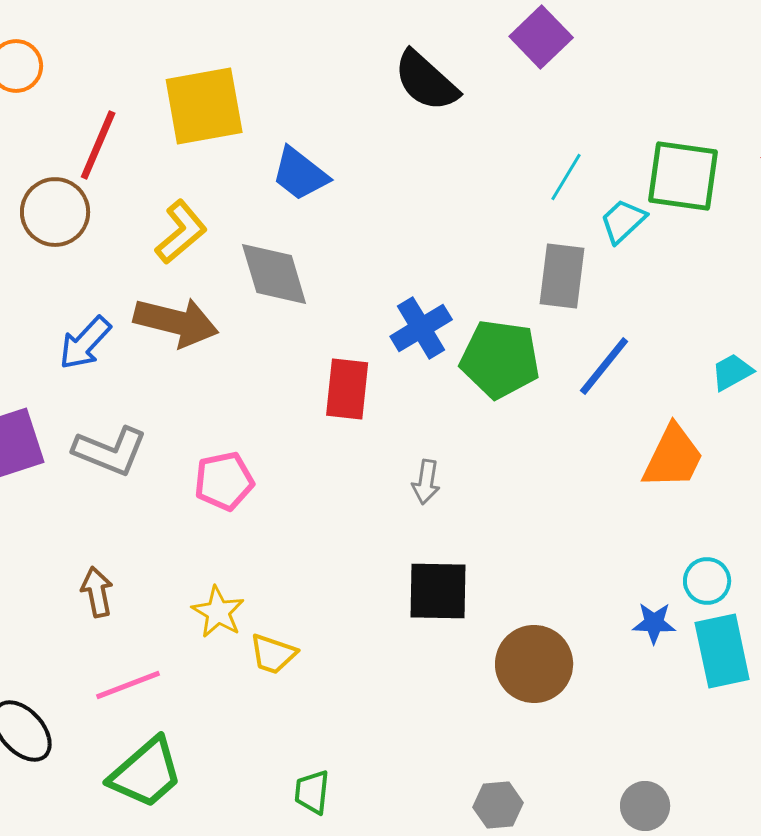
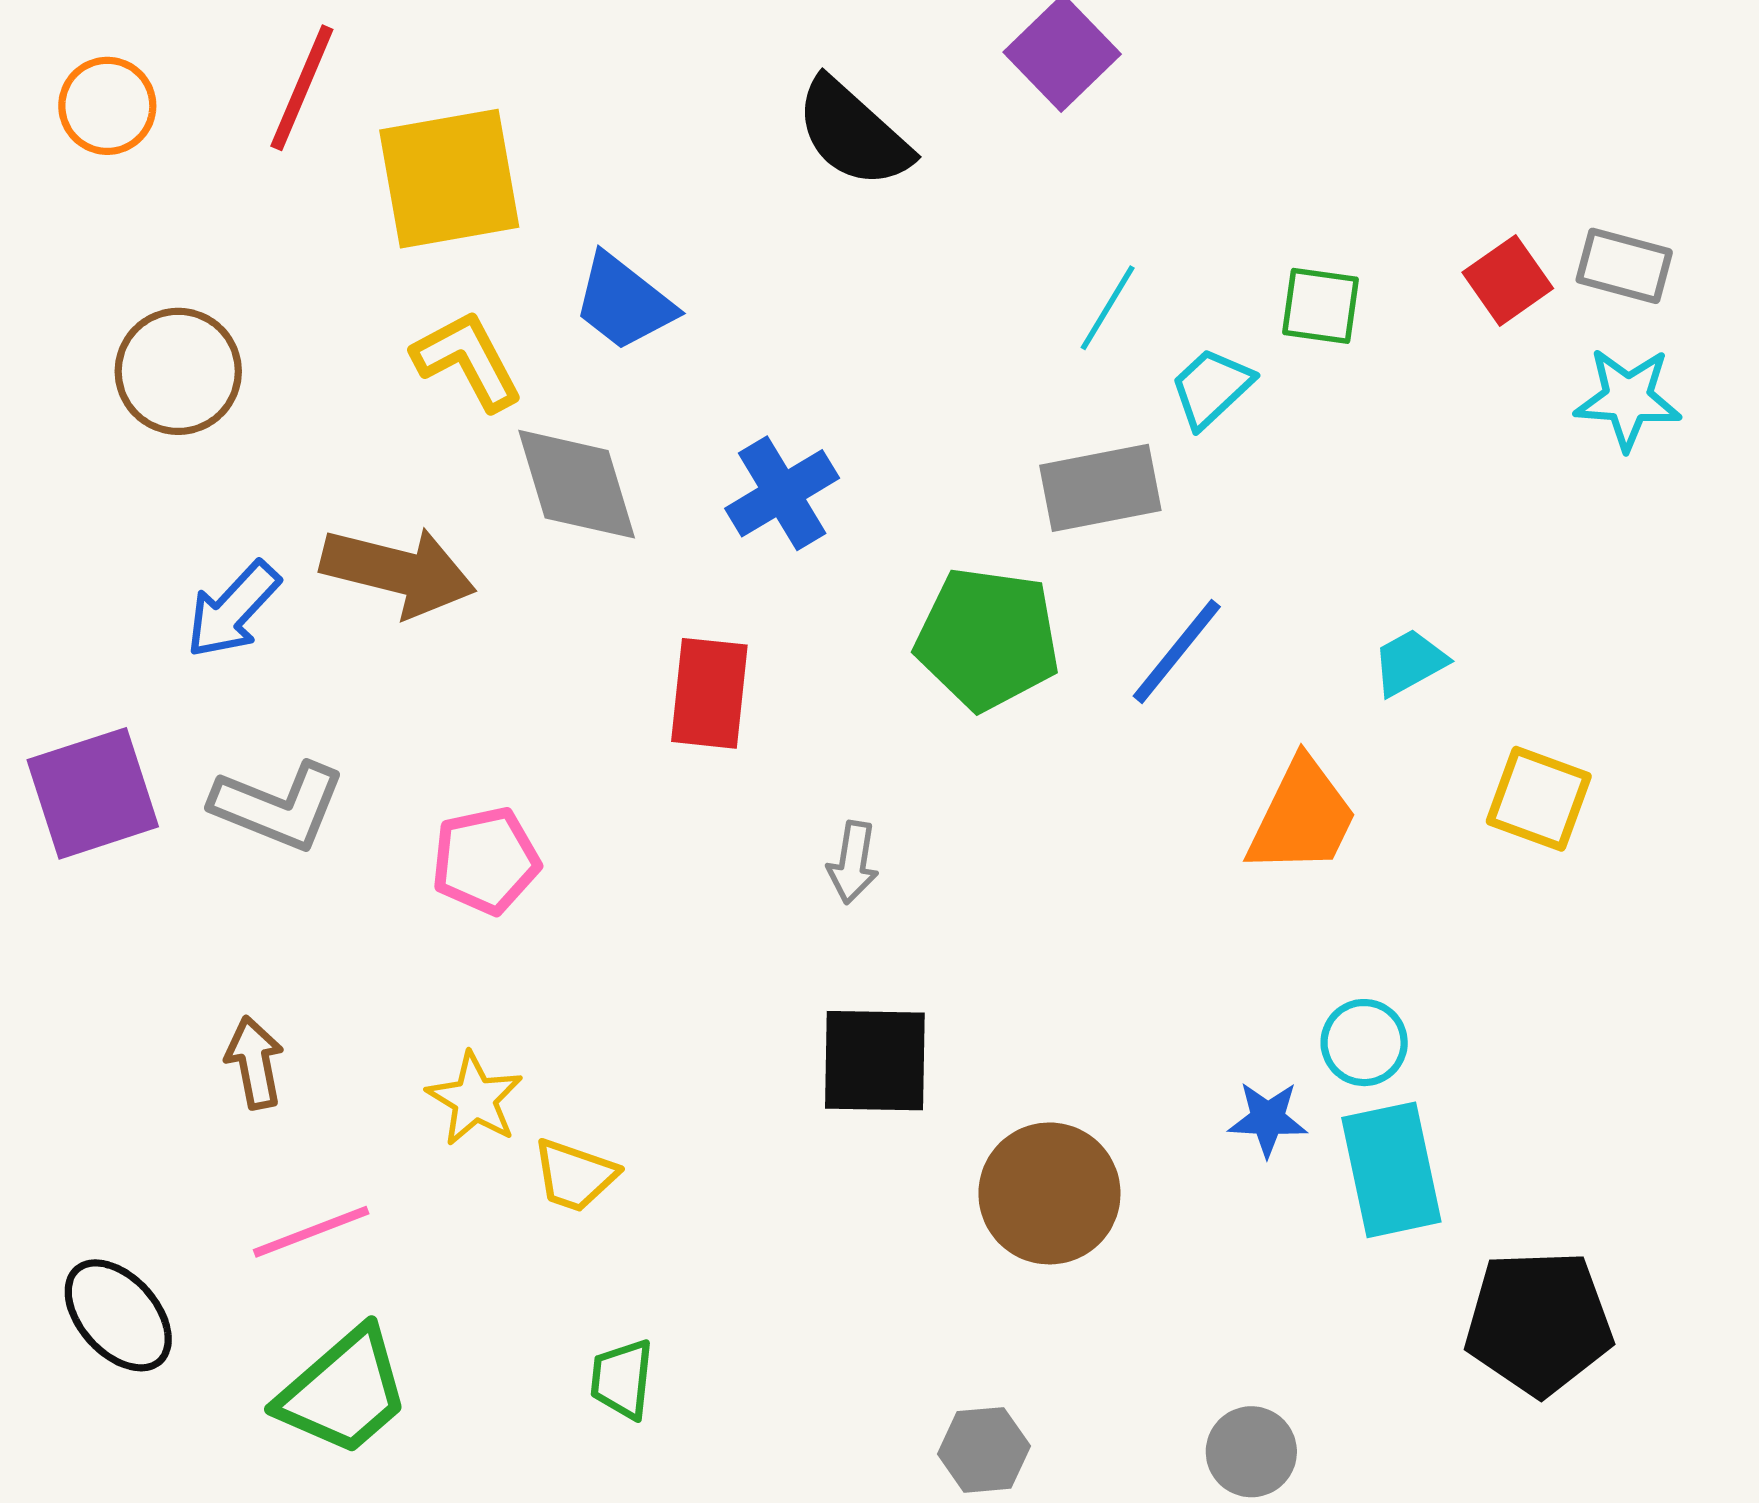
red line: (98, 145) -> (302, 88), moved
green square: (683, 176) -> (1320, 306), size x0.6
yellow L-shape: (181, 232) -> (467, 360), moved, turned -78
gray rectangle: (562, 276) -> (1100, 488), turned 72
blue cross: (421, 328) -> (782, 493), moved
green trapezoid: (312, 792) -> (622, 1379), moved

